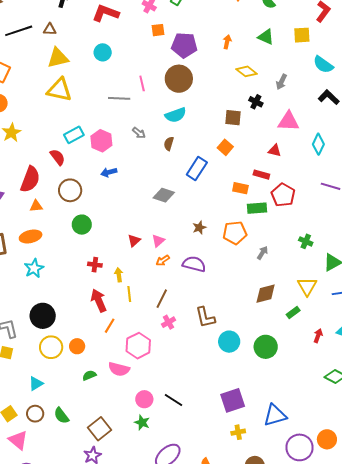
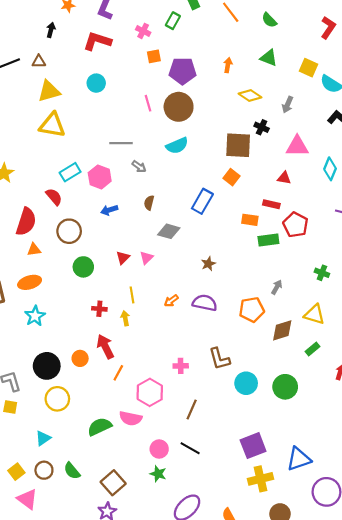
yellow square: (302, 35) -> (309, 68), moved, turned 30
pink line: (142, 83) -> (148, 103), moved
gray line: (119, 98) -> (121, 143), moved
brown square: (233, 118) -> (238, 145), size x1.5
brown semicircle: (169, 144) -> (149, 203), moved
orange pentagon: (235, 233) -> (252, 310), moved
red triangle: (134, 241) -> (123, 258), moved
pink triangle: (158, 241) -> (146, 258), moved
yellow triangle: (307, 286) -> (314, 314), moved, turned -40
yellow line: (129, 294) -> (132, 295), moved
brown line: (162, 299) -> (192, 409), moved
pink cross: (168, 322) -> (181, 366), turned 32
orange circle: (77, 346) -> (80, 358), moved
green semicircle: (89, 375) -> (99, 427), size x1.6
yellow cross: (238, 432) -> (261, 479), size x1.6

